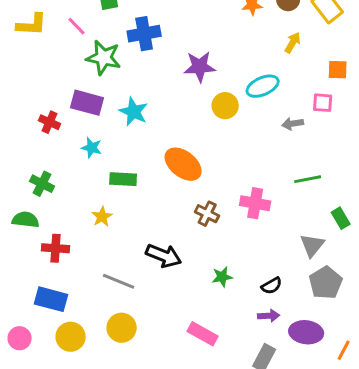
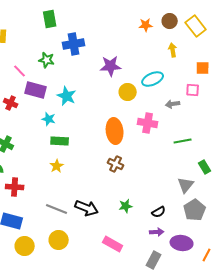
pink line: (77, 26) -> (20, 71), moved
yellow arrow: (293, 43) -> (173, 50), turned -40
green star: (104, 58) -> (47, 60), size x0.7
cyan star: (92, 148) -> (49, 119), moved
orange ellipse: (183, 164) -> (115, 131), moved, turned 45
pink cross: (255, 203) -> (148, 123), moved
yellow star: (102, 217) -> (57, 166), moved
black arrow: (164, 256) -> (87, 208), moved

